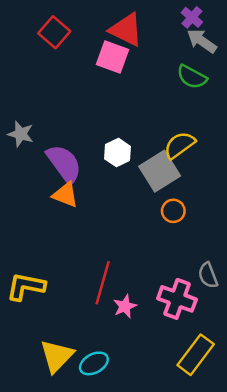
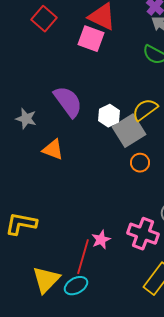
gray star: (21, 134) -> (26, 119), moved
white hexagon: (117, 153) -> (109, 116), moved
purple semicircle: (64, 164) -> (68, 102), moved
red line: (103, 283) -> (83, 257), moved

